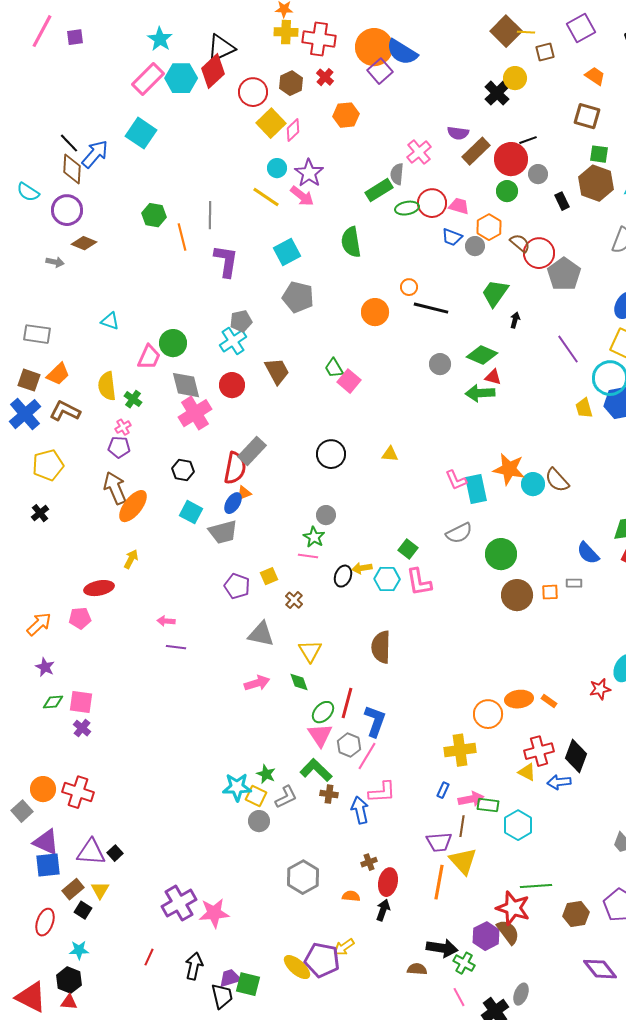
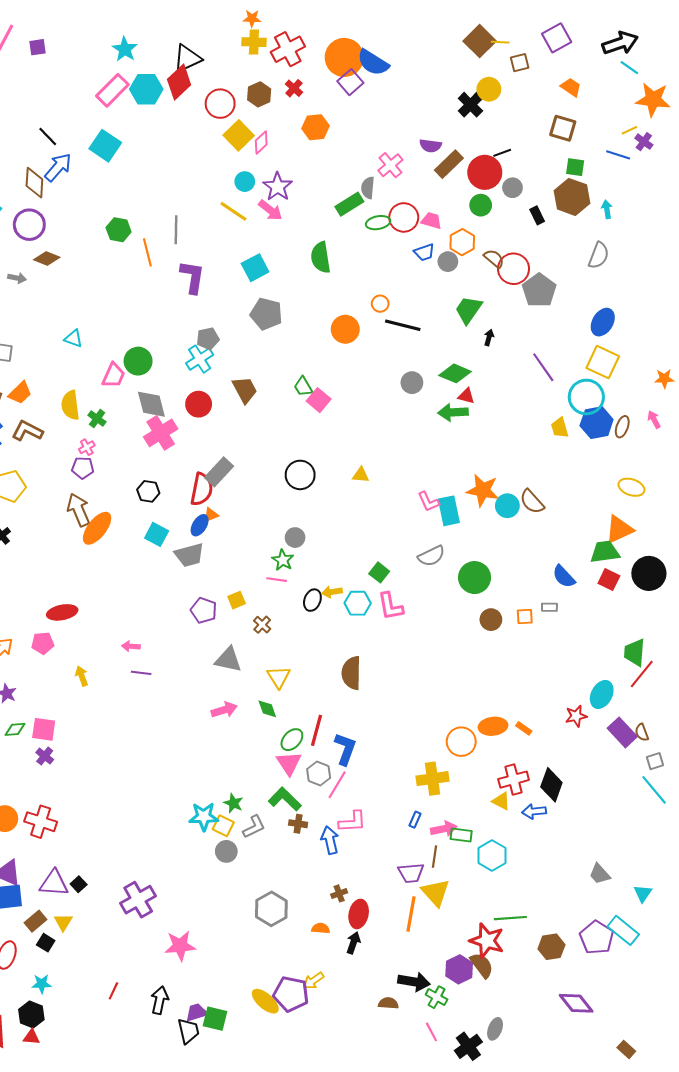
red cross: (319, 39) -> (288, 49), turned -36
black line: (69, 143) -> (48, 136), moved
blue trapezoid: (452, 237) -> (424, 252), turned -40
yellow arrow: (131, 559) -> (82, 676), moved, turned -48
brown circle: (517, 595) -> (491, 620), size x0.7
purple cross: (179, 903) -> (138, 900), moved

